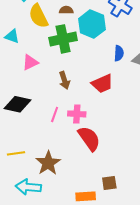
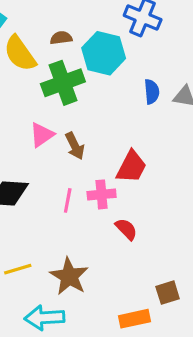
pink triangle: (30, 62) -> (42, 135), moved
red trapezoid: (102, 84) -> (131, 167), moved, turned -30
red semicircle: (89, 138) -> (126, 229), size x0.6

